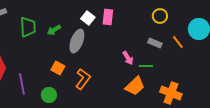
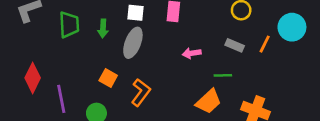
white square: (88, 18) -> (136, 13), moved, turned -32
green arrow: (54, 30) -> (103, 28), turned -56
orange line: (178, 42) -> (265, 44), turned 64
pink arrow: (128, 58) -> (192, 53), moved, turned 112

